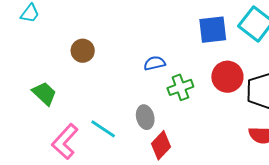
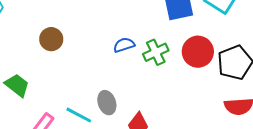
green cross: (180, 87) -> (156, 52), moved
gray ellipse: (145, 117) -> (107, 103), moved

